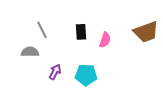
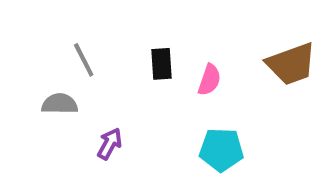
cyan pentagon: (86, 75) -> (221, 150), moved

